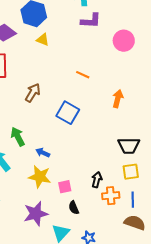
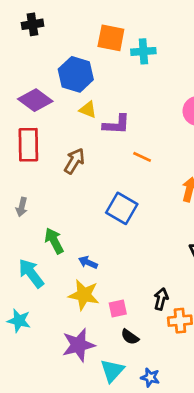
purple L-shape: (91, 21) -> (116, 124), moved
brown arrow: (33, 93) -> (74, 161), moved
black semicircle: (74, 208) -> (130, 337), turned -32

